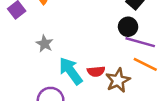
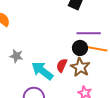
black circle: (128, 27) -> (80, 48), moved
red semicircle: (96, 71) -> (62, 65), turned 136

